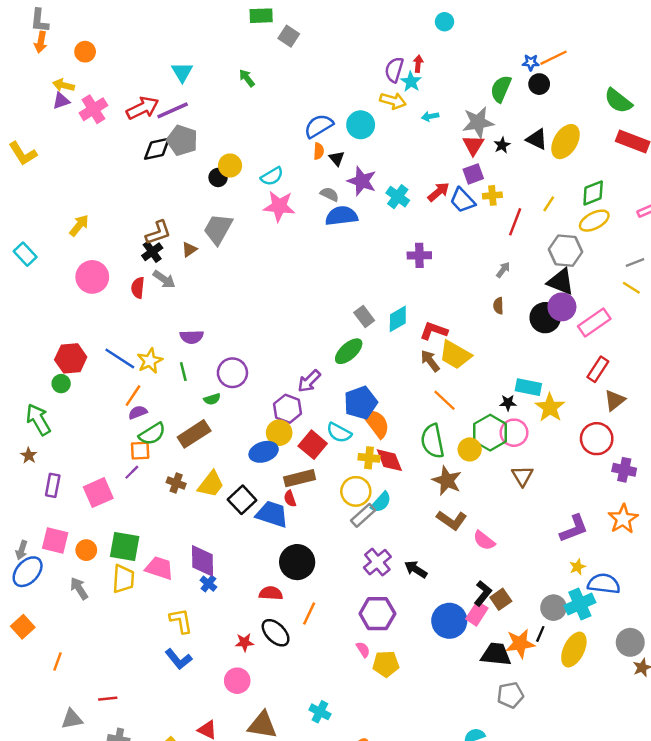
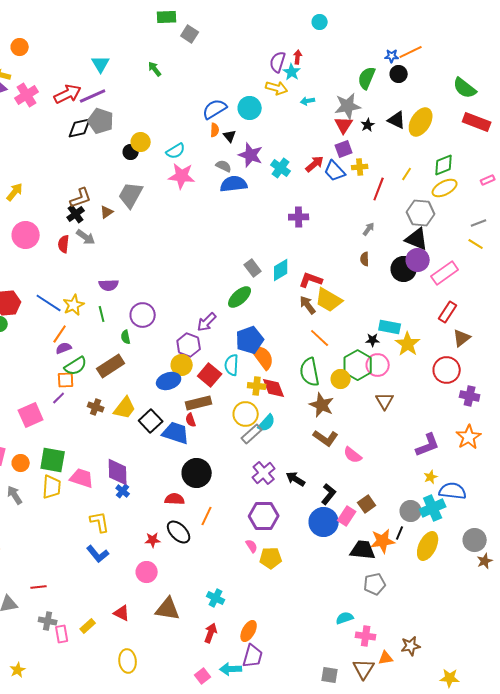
green semicircle: (212, 399) -> (126, 337), turned 96
cyan semicircle: (339, 433) -> (232, 365), turned 65
black L-shape: (483, 593) -> (329, 494), moved

